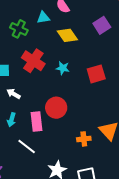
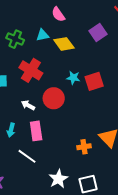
cyan triangle: (43, 18) -> (43, 35), moved
cyan star: (63, 68) -> (73, 78), moved
white arrow: (13, 94) -> (28, 105), moved
red circle: (56, 108) -> (54, 98), moved

